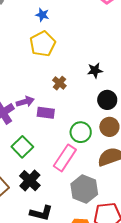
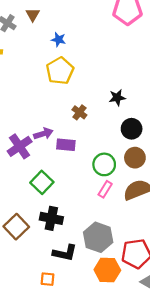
pink rectangle: (65, 158) -> (105, 189), moved, size x0.6
black cross: (30, 181) -> (51, 218), turned -30
gray hexagon: (84, 189) -> (98, 237), moved

